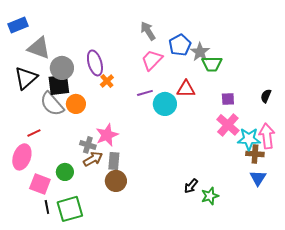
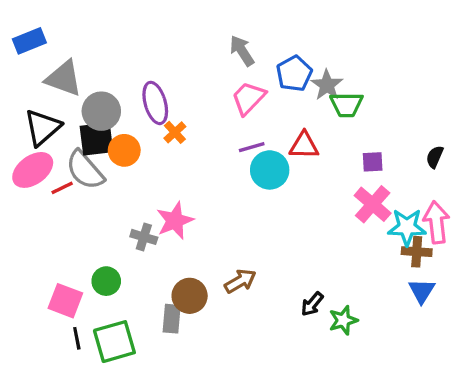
purple line: (145, 93) -> (252, 147), moved
orange circle: (76, 104) -> (124, 150), moved
red line: (34, 133) -> (62, 188), moved
pink ellipse: (22, 157) -> (33, 170), moved, turned 35
brown arrow: (93, 159) -> (240, 281), moved
gray rectangle: (114, 161) -> (172, 319), moved

